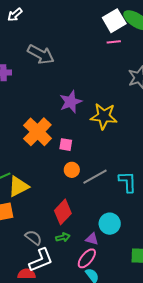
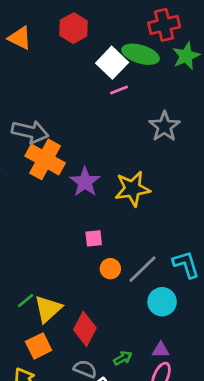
orange cross: (37, 132) -> (45, 159), moved
red diamond: (63, 212) -> (85, 329), moved
cyan circle: (110, 224) -> (162, 302), moved

